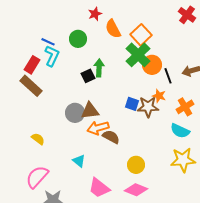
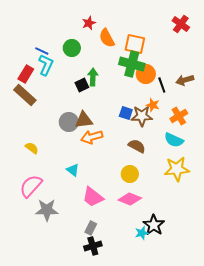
orange square: (141, 35) -> (135, 44), turned -35
green cross: (138, 55) -> (132, 64), turned -30
brown semicircle: (111, 137) -> (137, 146), moved

